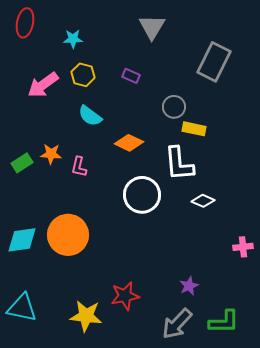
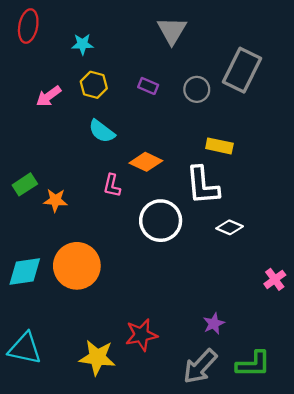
pink arrow: (43, 85) -> (49, 96), size x0.7
gray circle: (174, 107) -> (197, 89), moved
orange star: (51, 154) -> (55, 200), moved
pink L-shape: (79, 167) -> (112, 186), moved
pink cross: (243, 247) -> (275, 279), turned -30

